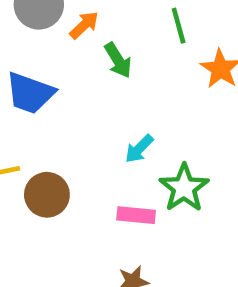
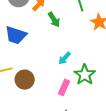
pink rectangle: (136, 215) -> (64, 87), turned -70

